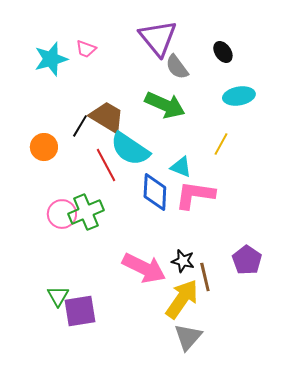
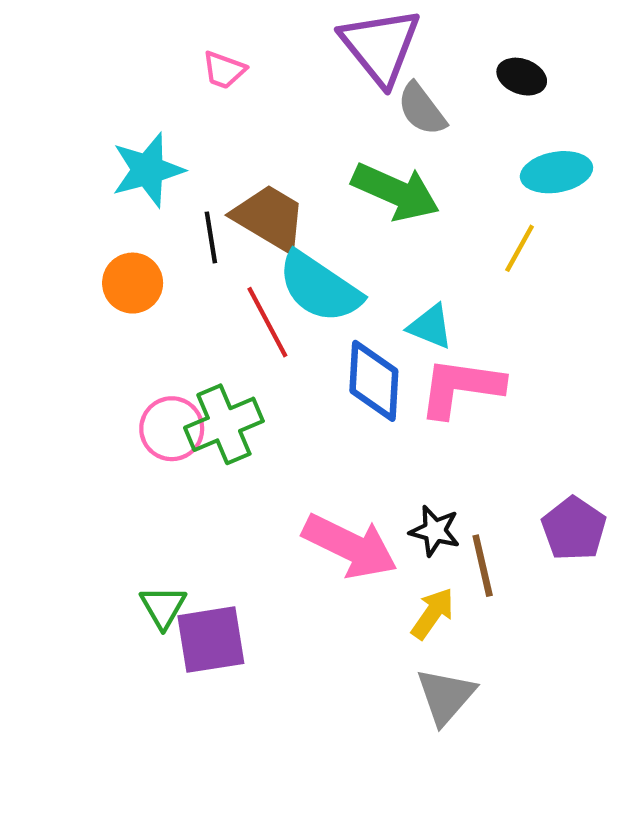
black ellipse: (223, 52) -> (522, 77), turned -35
cyan star: (51, 59) -> (148, 170), moved
black line: (80, 126) -> (211, 237), turned -40
yellow line: (221, 144) -> (520, 248), moved
yellow arrow: (182, 299) -> (433, 613), size x0.6

